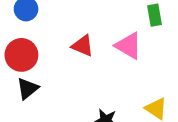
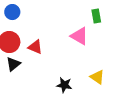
red triangle: (83, 46) -> (35, 47), moved

